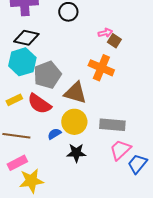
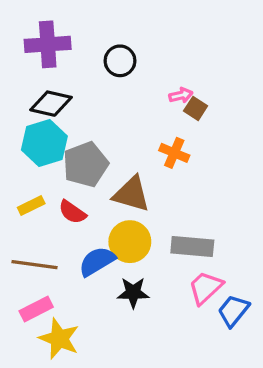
orange cross: (101, 68) -> (174, 153), size x0.7
red semicircle: (39, 104) -> (72, 212), size x0.7
blue semicircle: (54, 134) -> (97, 261), size x1.6
yellow star: (31, 181) -> (59, 339), turned 30

